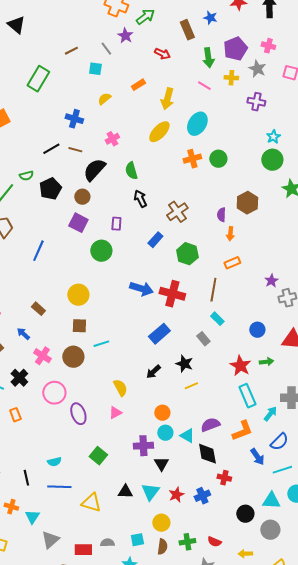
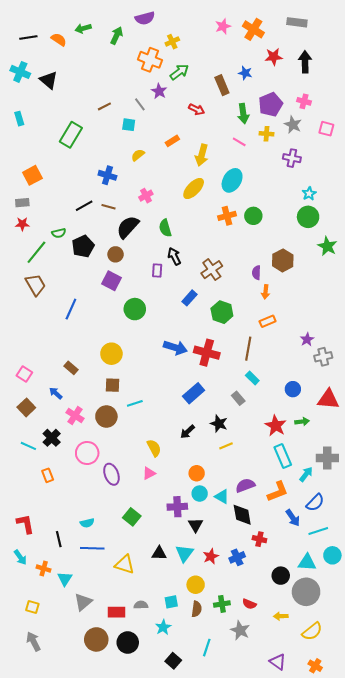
purple rectangle: (116, 224) -> (157, 271), moved
gray circle: (270, 530) -> (306, 592), size x1.4

